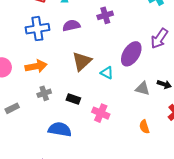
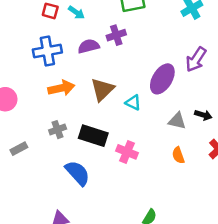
purple cross: (105, 15) -> (116, 35), moved
orange arrow: (36, 66) -> (61, 88), moved
black rectangle: (73, 99) -> (93, 136), size x1.6
orange semicircle: (144, 127) -> (178, 155), moved
blue semicircle: (60, 129) -> (78, 173), turned 40

